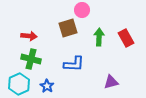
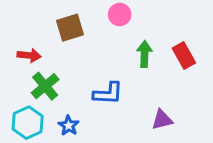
brown square: (68, 28) -> (70, 28), moved
red arrow: (29, 36) -> (29, 55), moved
green cross: (31, 59) -> (45, 86), turned 36

